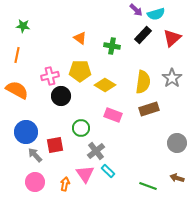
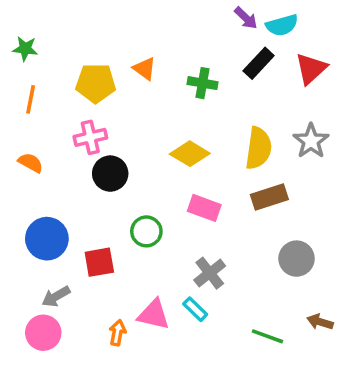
green star: (23, 26) -> (25, 49), moved
yellow pentagon: (80, 71) -> (96, 83), moved
orange semicircle: (17, 90) -> (31, 163), size x0.6
gray circle: (177, 143) -> (297, 259), moved
gray cross: (96, 151) -> (210, 273), moved
gray arrow: (35, 155) -> (56, 297), moved, turned -77
pink triangle: (85, 174) -> (154, 315), turned -42
pink circle: (35, 182) -> (43, 333), moved

